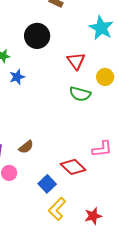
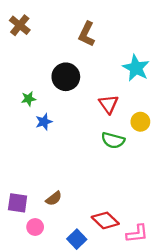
pink L-shape: (102, 149) -> (137, 234), moved

